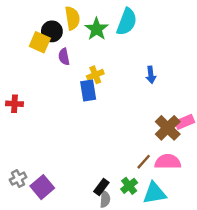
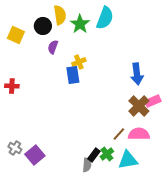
yellow square: (40, 42) -> (16, 35), moved
purple semicircle: (64, 57) -> (53, 47), turned 32
blue arrow: (151, 75) -> (137, 74), moved, size x1.5
gray cross: (18, 179) -> (15, 148), turned -32
black rectangle: (101, 187) -> (94, 155), moved

